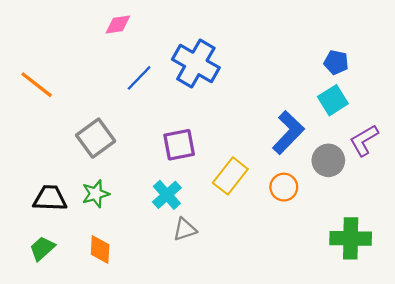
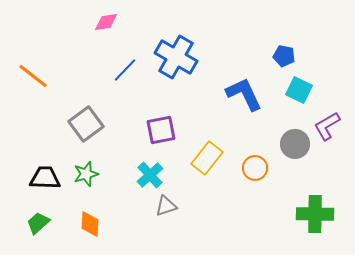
blue pentagon: (336, 62) -> (284, 56), moved
cyan square: (333, 100) -> (299, 90), turned -32
blue L-shape: (288, 133) -> (244, 94), moved, turned -69

